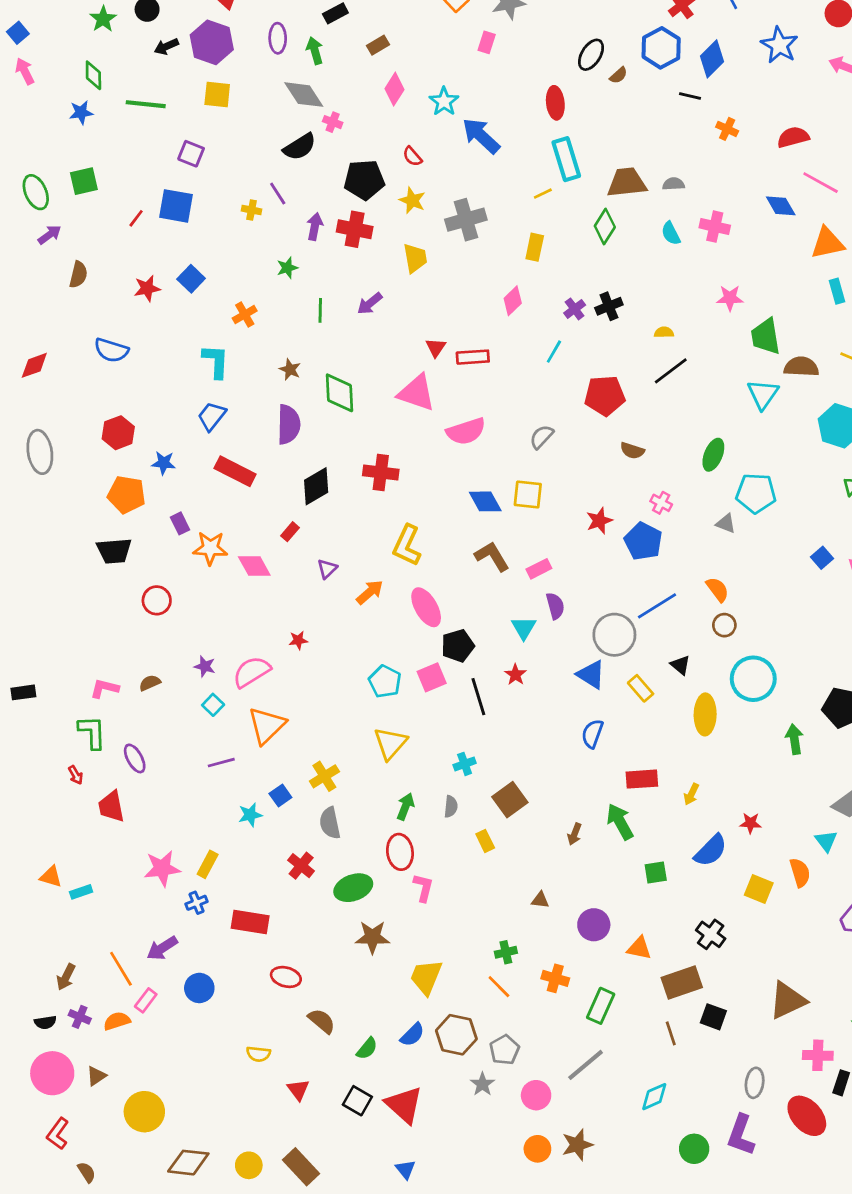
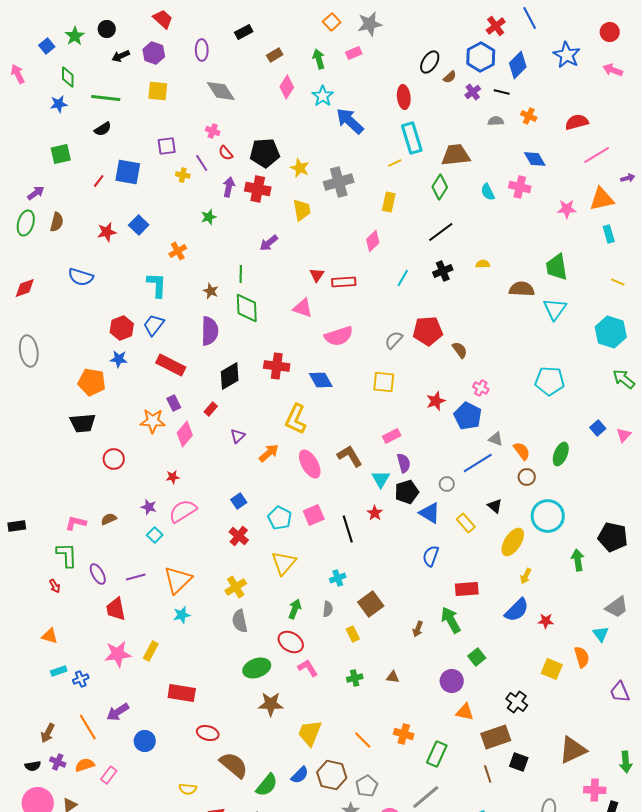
blue square: (18, 33) -> (47, 46), moved
purple hexagon: (212, 42) -> (154, 53), size x0.7
pink rectangle: (487, 42) -> (354, 53), turned 49
green arrow: (315, 51) -> (319, 59), moved
pink cross: (333, 122) -> (213, 131), moved
black semicircle: (300, 147) -> (103, 129), moved, size x0.7
purple square: (191, 154) -> (167, 146), moved, turned -30
red semicircle: (412, 156) -> (226, 153), moved
pink line: (821, 183) -> (597, 155), turned -60
gray semicircle: (674, 184) -> (496, 121), moved
green ellipse: (36, 192) -> (26, 223), moved, turned 40
blue diamond: (781, 206) -> (535, 159), moved
pink star: (730, 298) -> (567, 209), moved
black cross: (609, 306) -> (443, 271), moved
purple cross: (575, 309) -> (473, 92), moved
green line: (320, 310) -> (241, 274), moved
brown semicircle: (801, 367) -> (522, 289), moved
black line: (671, 371) -> (441, 232), moved
pink triangle: (416, 393) -> (303, 308), size x0.7
red pentagon: (605, 396) -> (428, 331), moved
red hexagon: (118, 433) -> (122, 328), moved
brown semicircle: (632, 451) -> (460, 350), turned -144
green ellipse: (713, 455) -> (561, 454), moved
blue diamond: (485, 501) -> (321, 380), moved
purple rectangle: (180, 523) -> (174, 403), moved
gray triangle: (726, 523) -> (496, 439), moved
brown L-shape: (492, 556) -> (350, 456), moved
pink diamond: (254, 566) -> (185, 434), turned 70
gray circle: (614, 635) -> (447, 484), size x0.5
red star: (298, 640) -> (173, 477), moved
black pentagon: (458, 646) -> (407, 492), moved
yellow ellipse: (705, 714) -> (513, 542), turned 32
orange triangle: (267, 725) -> (178, 580), moved
purple line: (221, 763) -> (136, 577), moved
yellow arrow: (691, 794) -> (526, 576), moved
blue square: (280, 796) -> (239, 501), moved
red trapezoid: (111, 807) -> (116, 609), moved
blue semicircle: (711, 851) -> (517, 610), moved
red ellipse: (400, 852) -> (291, 642), turned -50
red cross: (301, 866) -> (239, 536), moved
green square: (656, 873) -> (477, 657), turned -30
orange triangle: (51, 877) -> (50, 636), moved
pink L-shape: (423, 888) -> (308, 668), turned -45
blue cross: (197, 903) -> (81, 679), moved
purple circle: (594, 925) -> (452, 681), moved
green cross: (506, 952) -> (355, 678), moved
pink rectangle: (146, 1000) -> (109, 775), moved
brown semicircle: (322, 1021) -> (234, 765), size x1.4
green semicircle: (367, 1048) -> (267, 785), size x1.4

